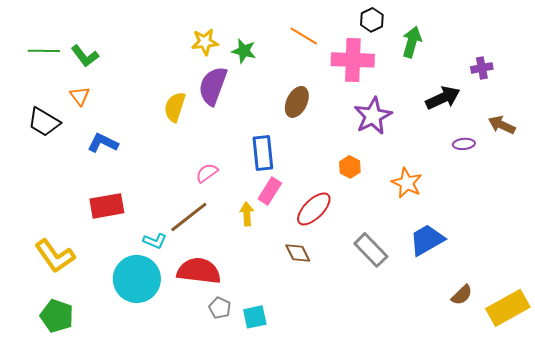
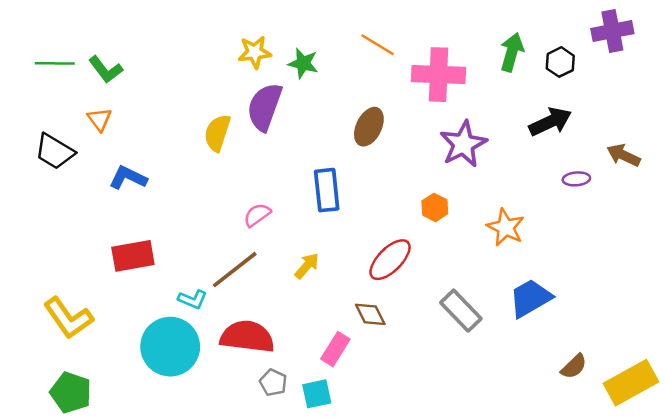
black hexagon: (372, 20) -> (560, 62), moved
purple cross: (482, 68) -> (612, 31), moved, size x1.5
pink rectangle: (270, 191) -> (335, 349), moved
yellow arrow: (247, 214) -> (307, 266), turned 45

